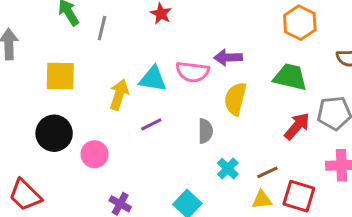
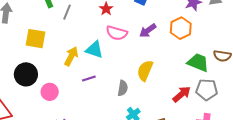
orange hexagon: (300, 23) -> (181, 28), moved
purple arrow: (228, 57) -> (148, 31), moved, turned -42
pink semicircle: (192, 72) -> (117, 33), moved
green trapezoid: (290, 77) -> (198, 62), moved

